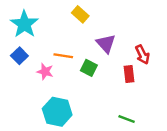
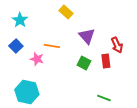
cyan star: (24, 24) -> (20, 20), size x0.7
green square: (89, 68) -> (84, 63), moved
cyan hexagon: (57, 112) -> (27, 92), moved

